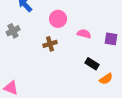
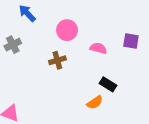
purple square: (111, 39) -> (131, 41), moved
orange semicircle: (106, 79) -> (95, 102), moved

